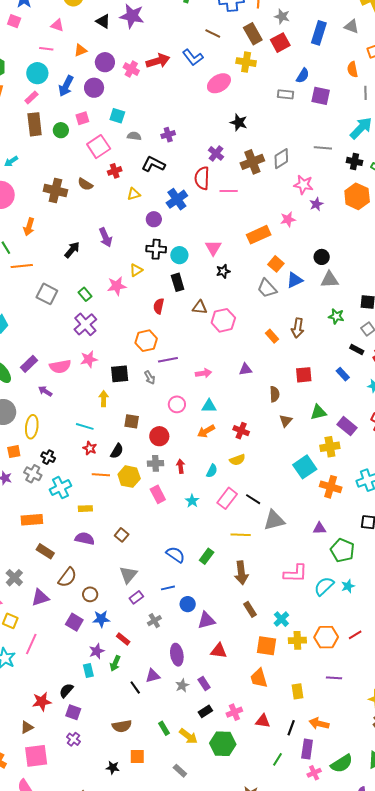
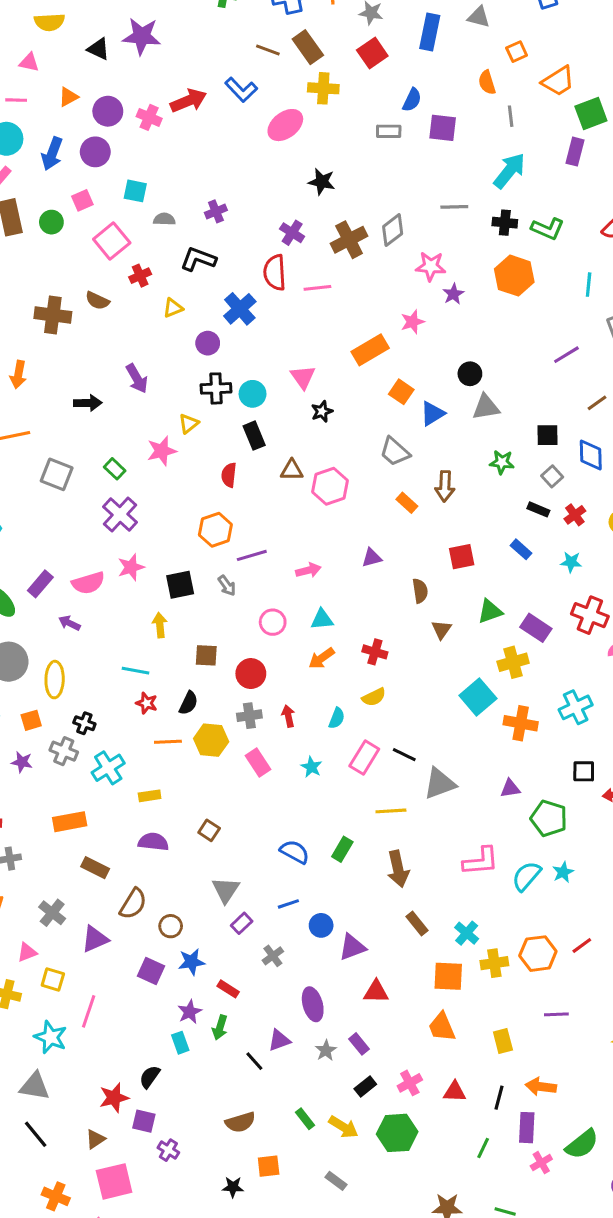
brown rectangle: (253, 34) -> (308, 47), moved
black arrow: (72, 250) -> (88, 403), turned 54
gray trapezoid: (267, 288) -> (395, 452), moved
purple square: (73, 712) -> (144, 1121), moved

